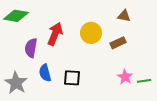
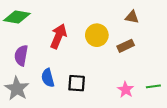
purple semicircle: (31, 48) -> (21, 55), moved
pink star: (125, 77) -> (126, 90), moved

